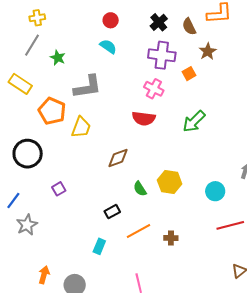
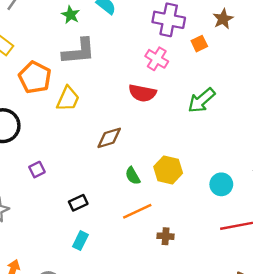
green star: (58, 58) -> (71, 15), moved
black rectangle: (112, 212) -> (78, 203), moved
orange line: (138, 231) -> (137, 211), moved

